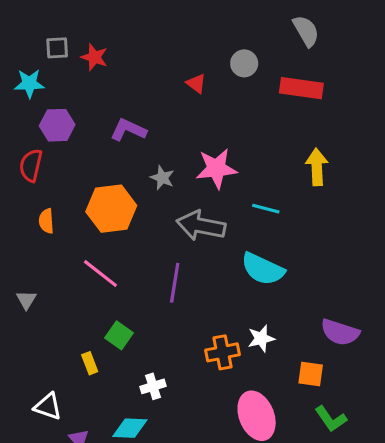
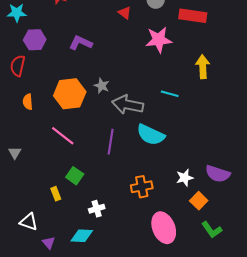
pink star: (216, 168) -> (159, 40), moved
gray star: (162, 178) -> (102, 86), moved
cyan semicircle: (263, 269) -> (151, 135), moved
white star: (261, 338) -> (185, 178), moved
orange square: (311, 374) -> (199, 201), turned 36

